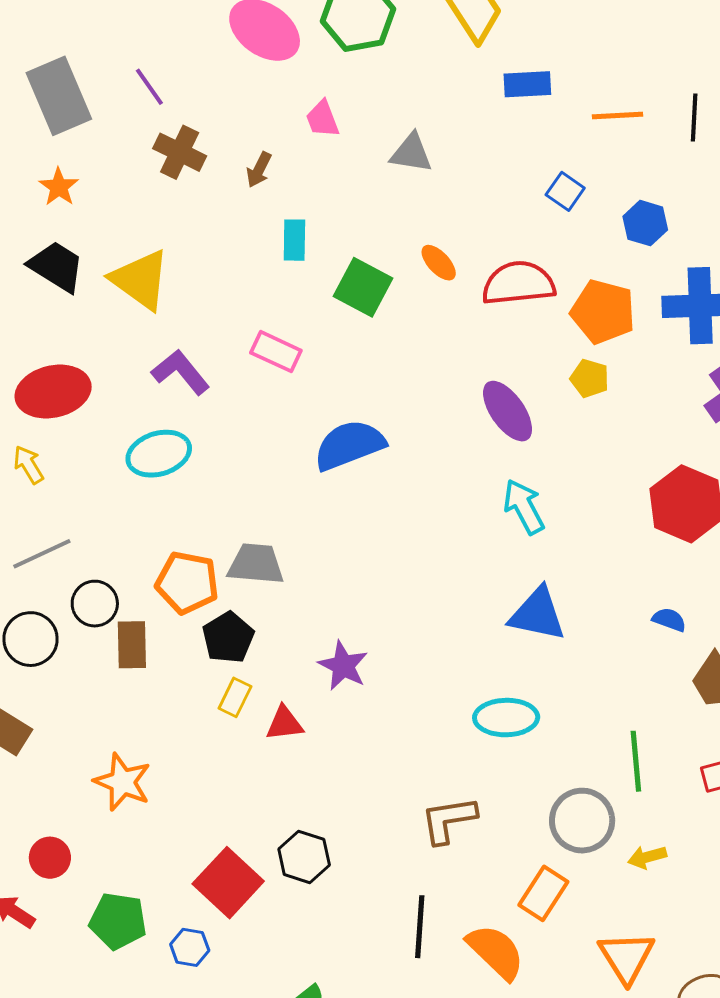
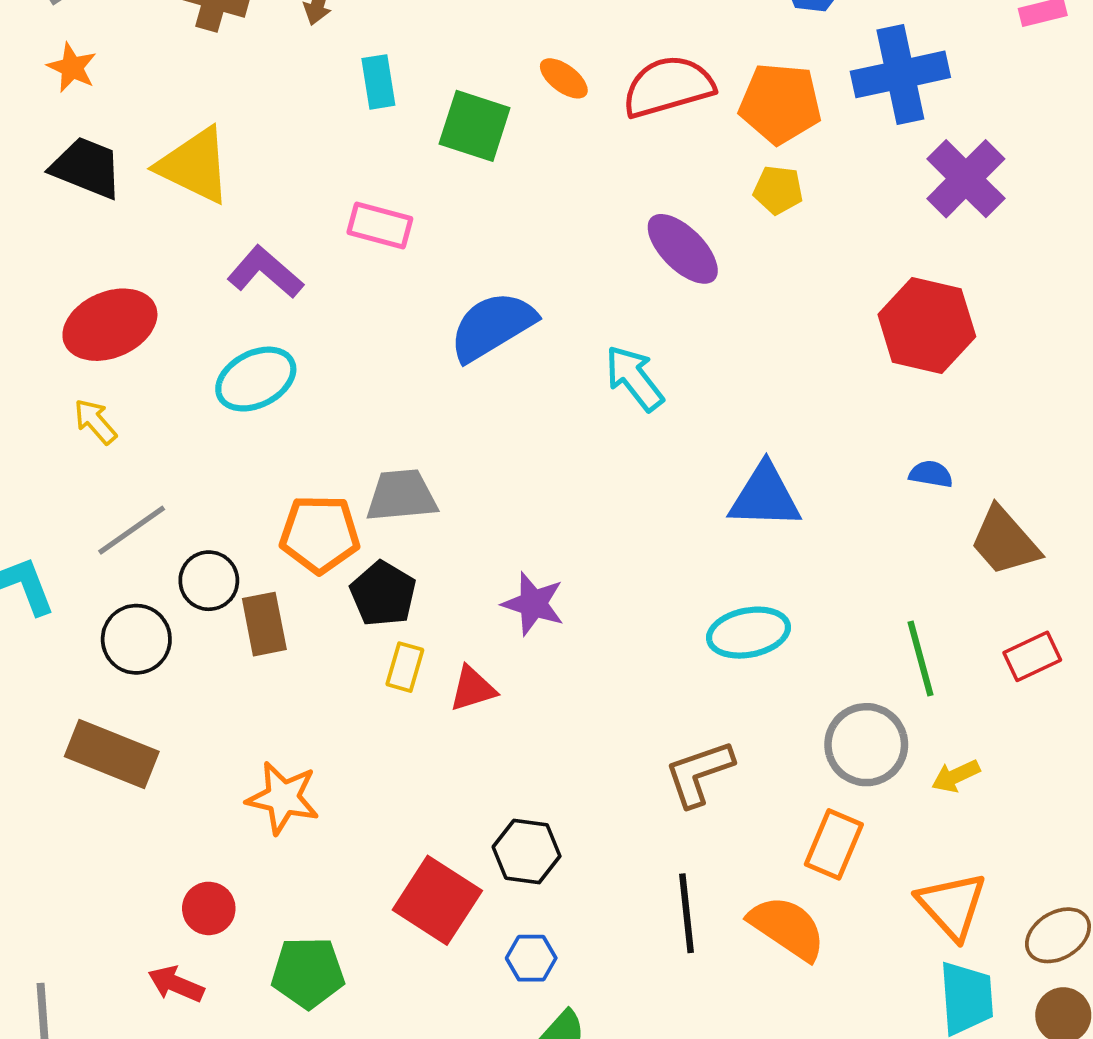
cyan arrow: (524, 507) -> (634, 378), moved
blue hexagon: (190, 947) -> (531, 958), moved

